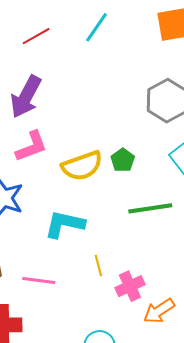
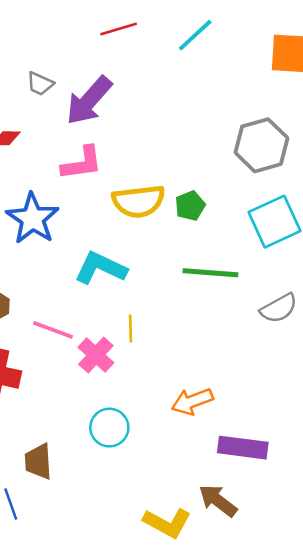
pink cross: (130, 286) -> (96, 355), moved, turned -36

